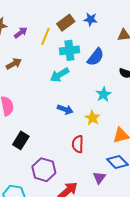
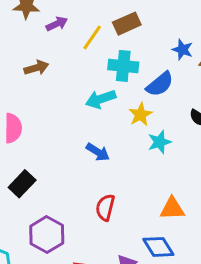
blue star: (91, 19) -> (182, 50), moved
yellow star: (92, 118) -> (140, 115), moved

